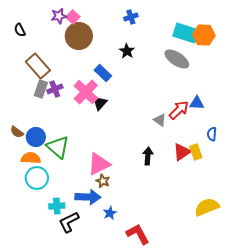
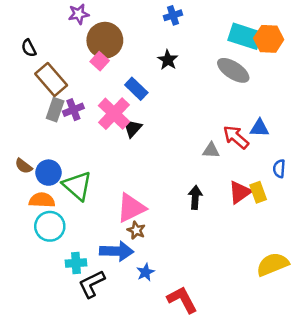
pink square: (73, 17) -> (100, 61), moved
black semicircle: (20, 30) -> (29, 48), moved
red arrow: (179, 110) -> (236, 137), turned -95
gray triangle: (160, 120) -> (211, 150), turned -32

